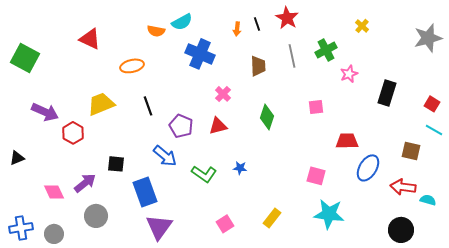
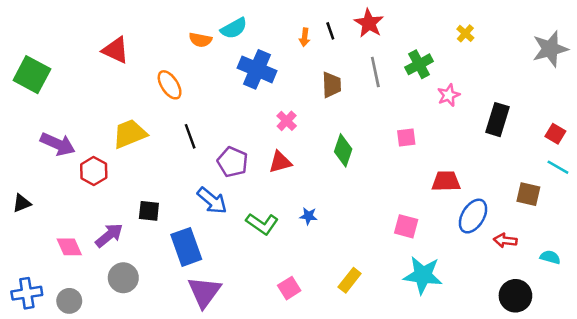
orange ellipse: (132, 66) -> (170, 85), turned 70
red arrow: (403, 187) -> (505, 240), moved, size x0.7

